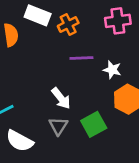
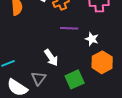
gray triangle: (58, 126) -> (39, 78), moved

